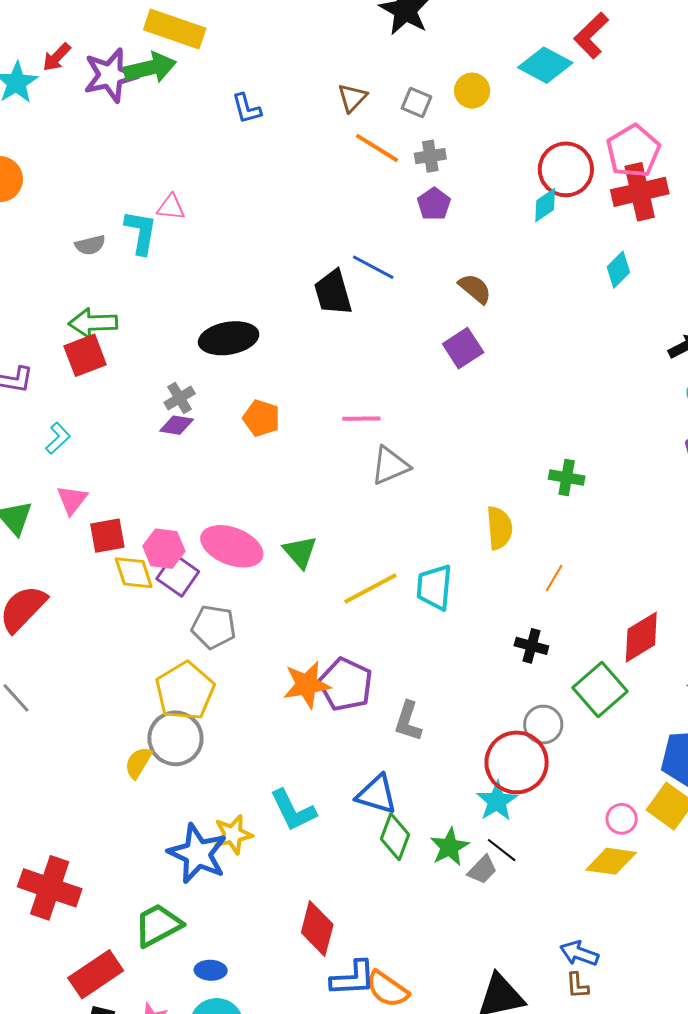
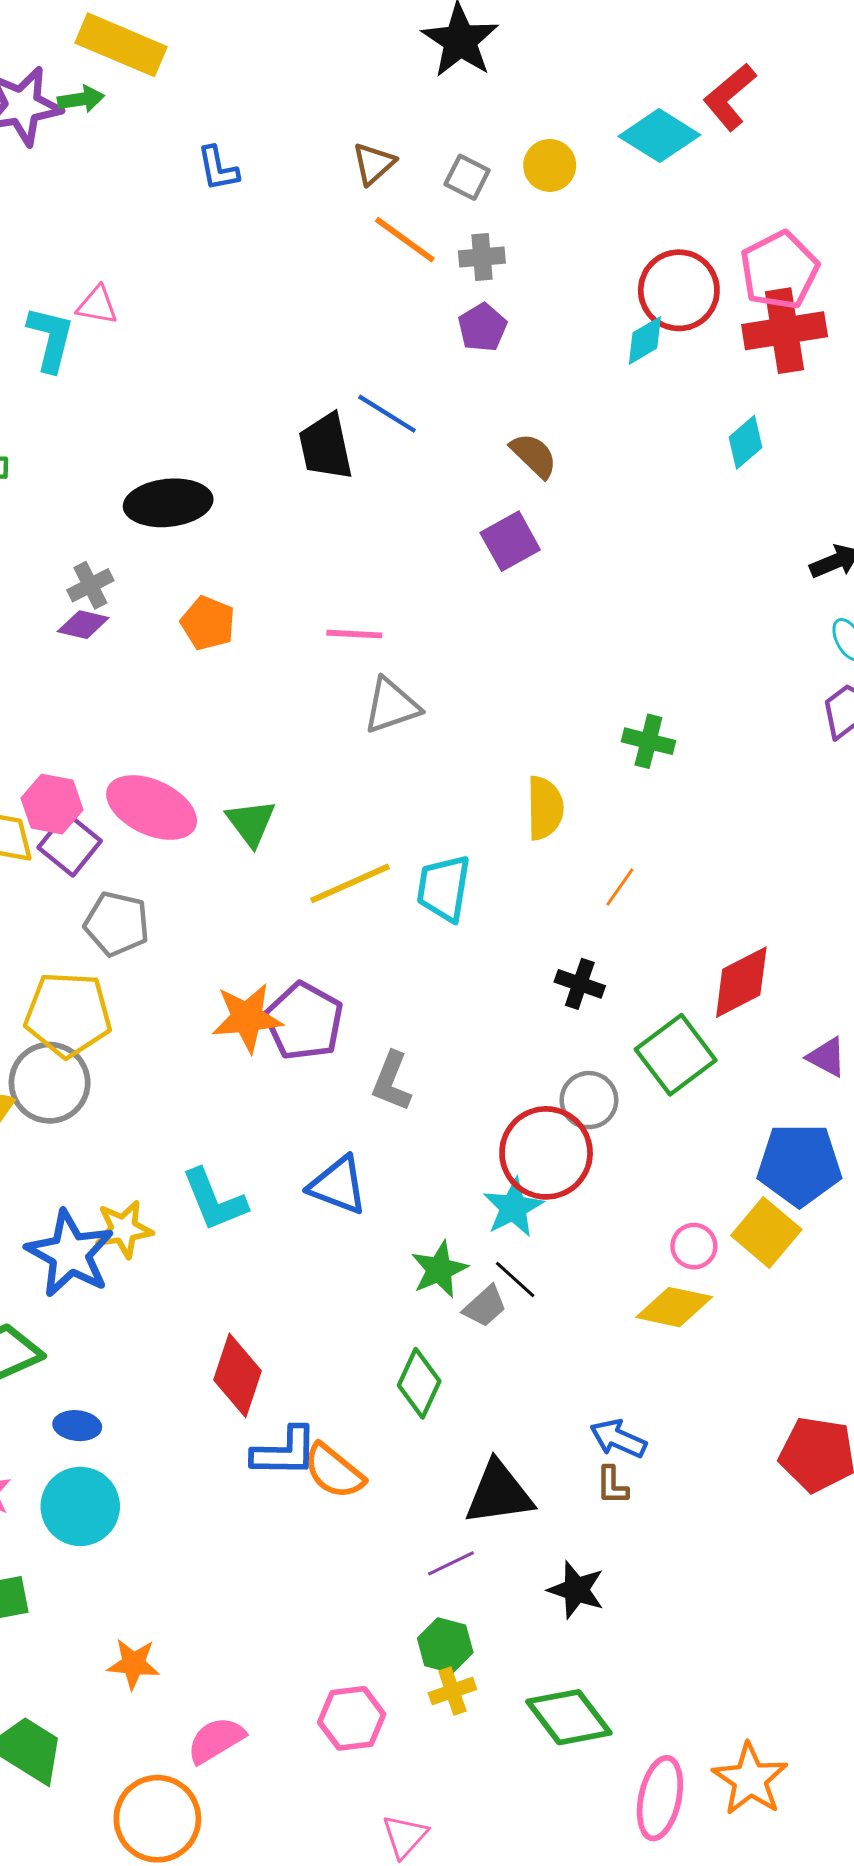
green arrow: (150, 68) -> (81, 99), size x0.6
yellow pentagon: (185, 691) -> (68, 1014), turned 30
green diamond: (395, 837) -> (419, 1383), moved

